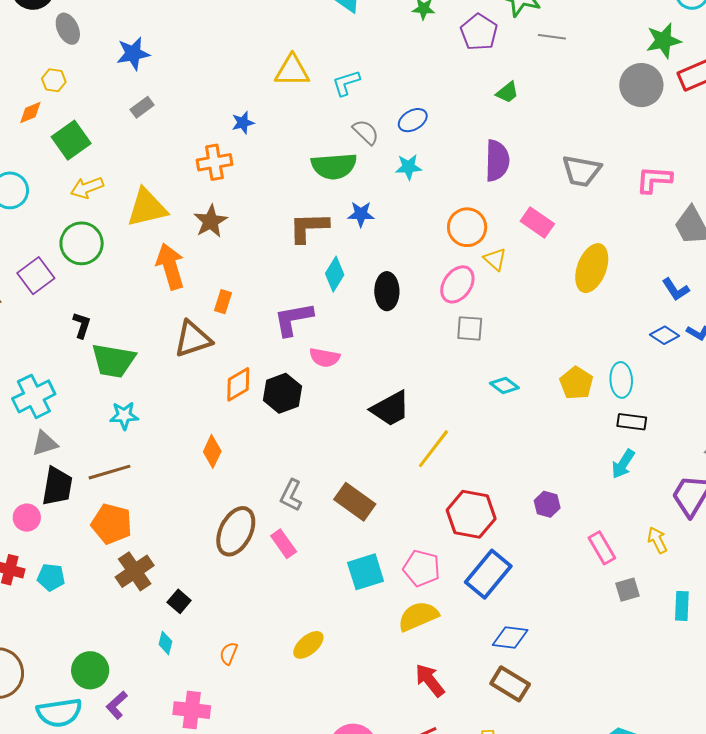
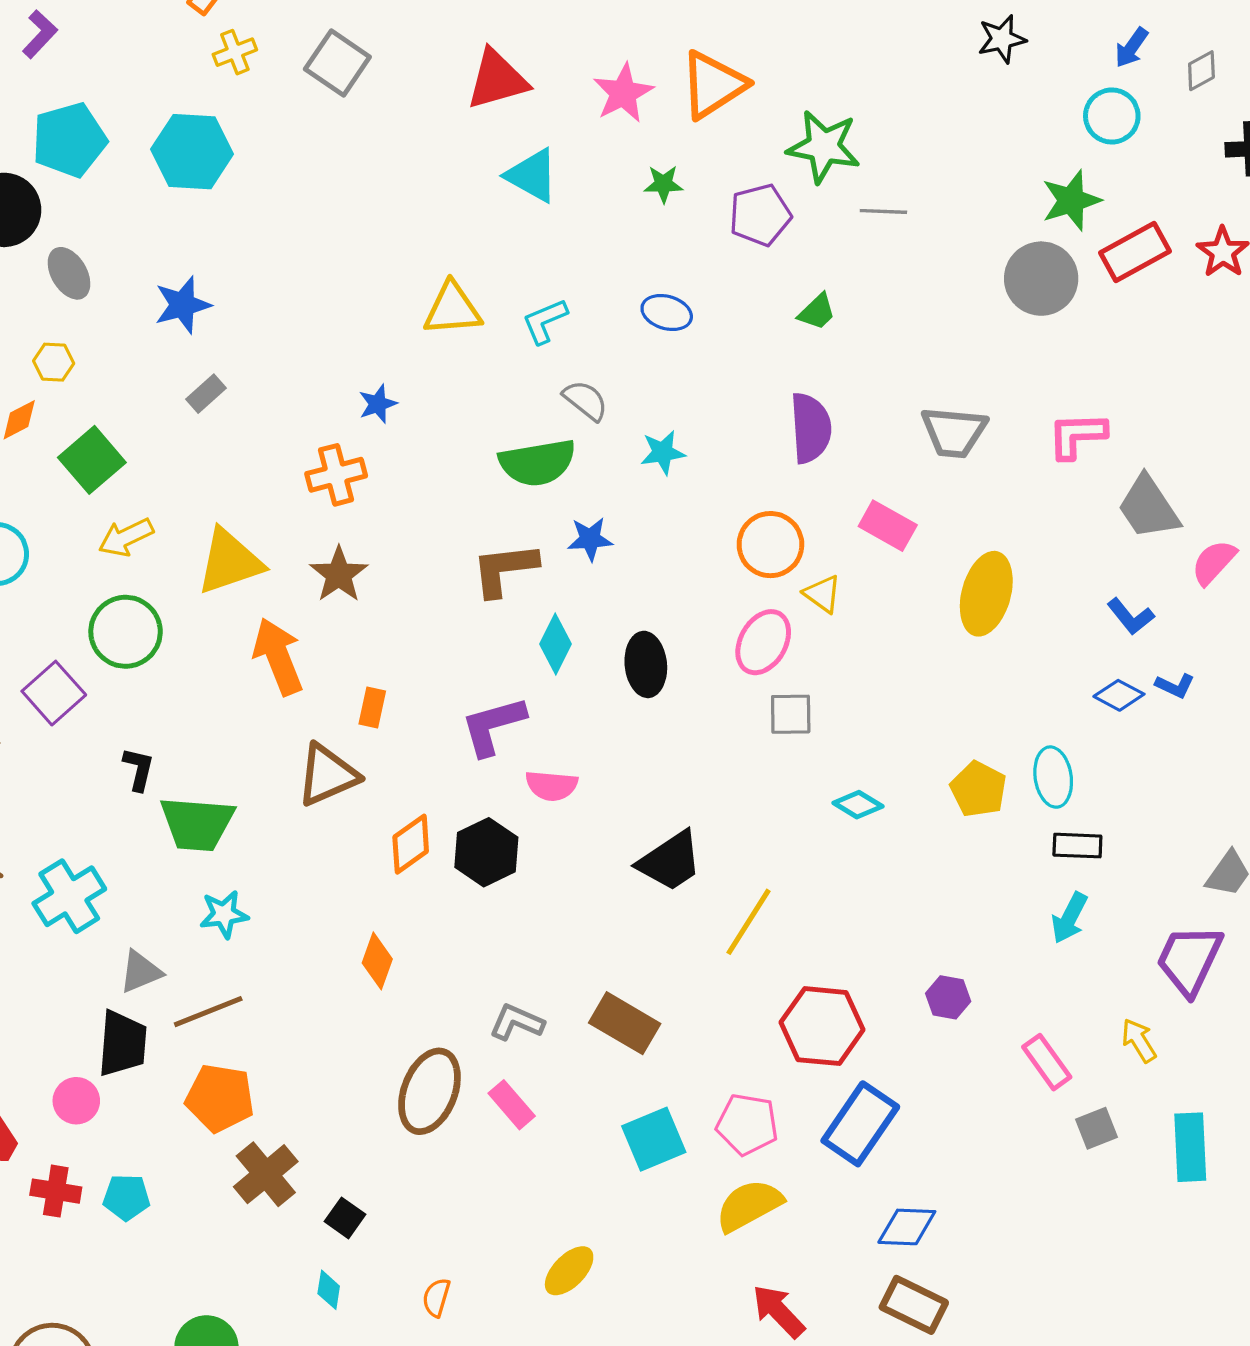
purple pentagon: (479, 32) -> (760, 215), turned 30
blue ellipse: (413, 120) -> (667, 313), moved, turned 52
gray triangle: (45, 443) -> (141, 972), moved
gray L-shape: (291, 495) -> (517, 1022), turned 92
cyan rectangle: (682, 606) -> (1190, 1147), size x1.4

